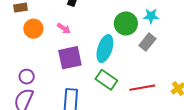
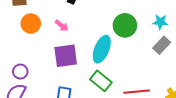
cyan star: (151, 16) -> (160, 22), moved
gray rectangle: (147, 42) -> (162, 45), moved

